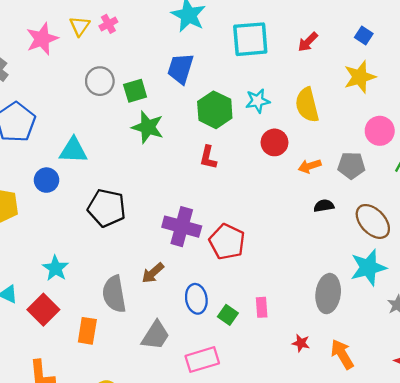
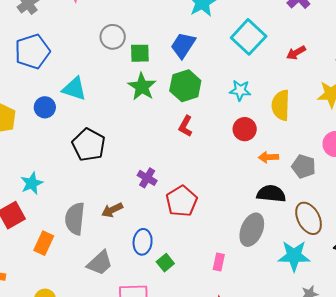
cyan square: (250, 39) -> (249, 37), turned 32
green hexagon: (215, 110) -> (185, 86), moved
black semicircle: (324, 206) -> (271, 194), size x1.6
purple cross: (182, 227) -> (147, 178), size x0.6
gray ellipse: (328, 294) -> (252, 230), moved
pink rectangle: (262, 307) -> (219, 262), moved

